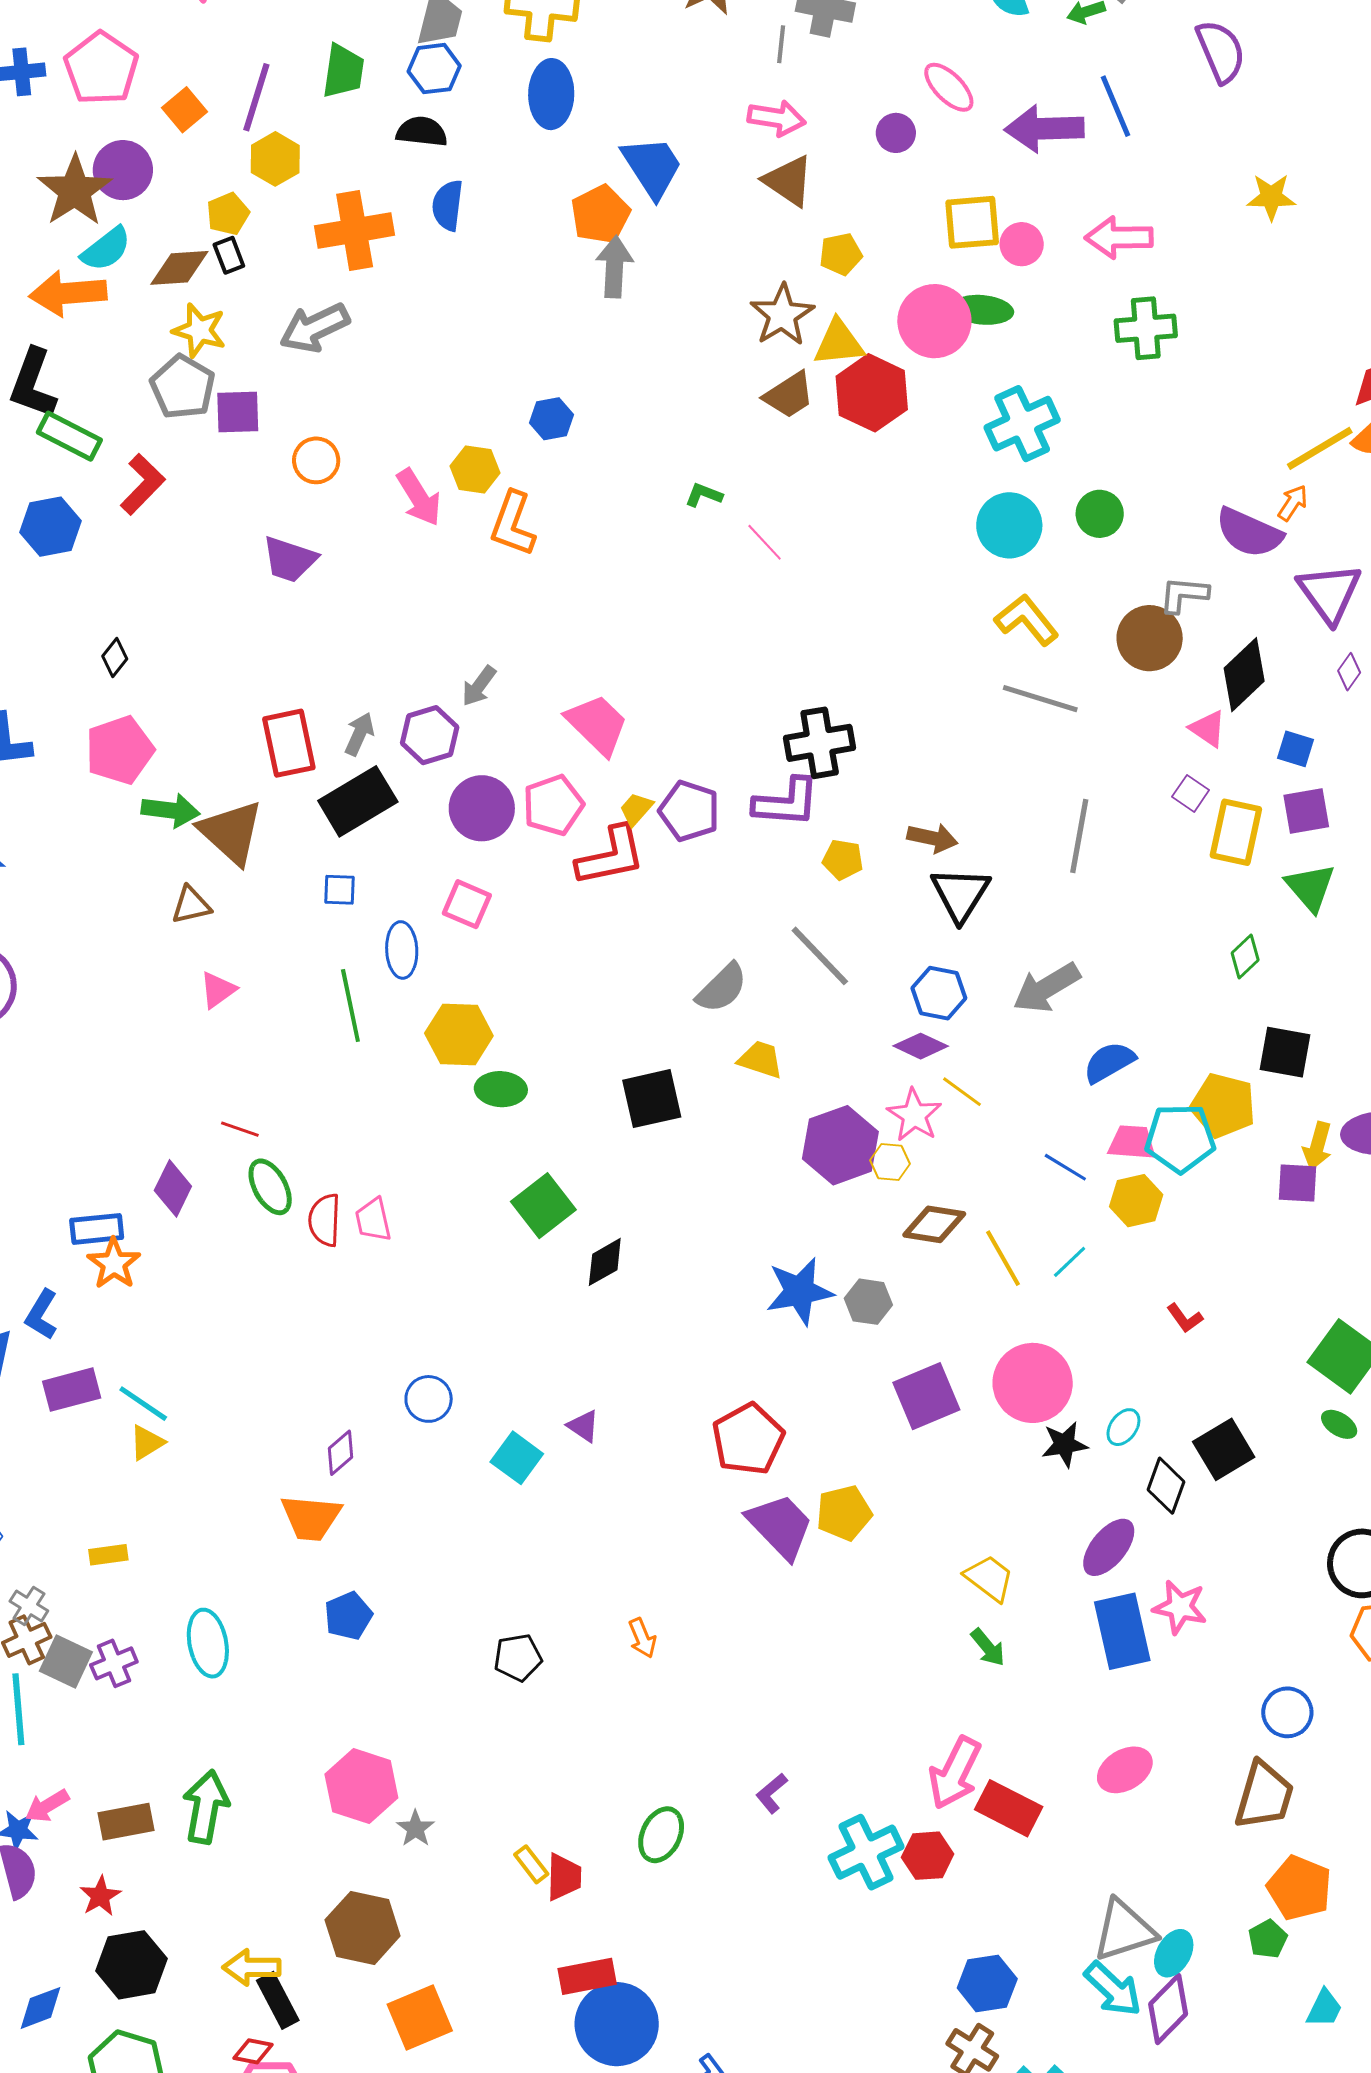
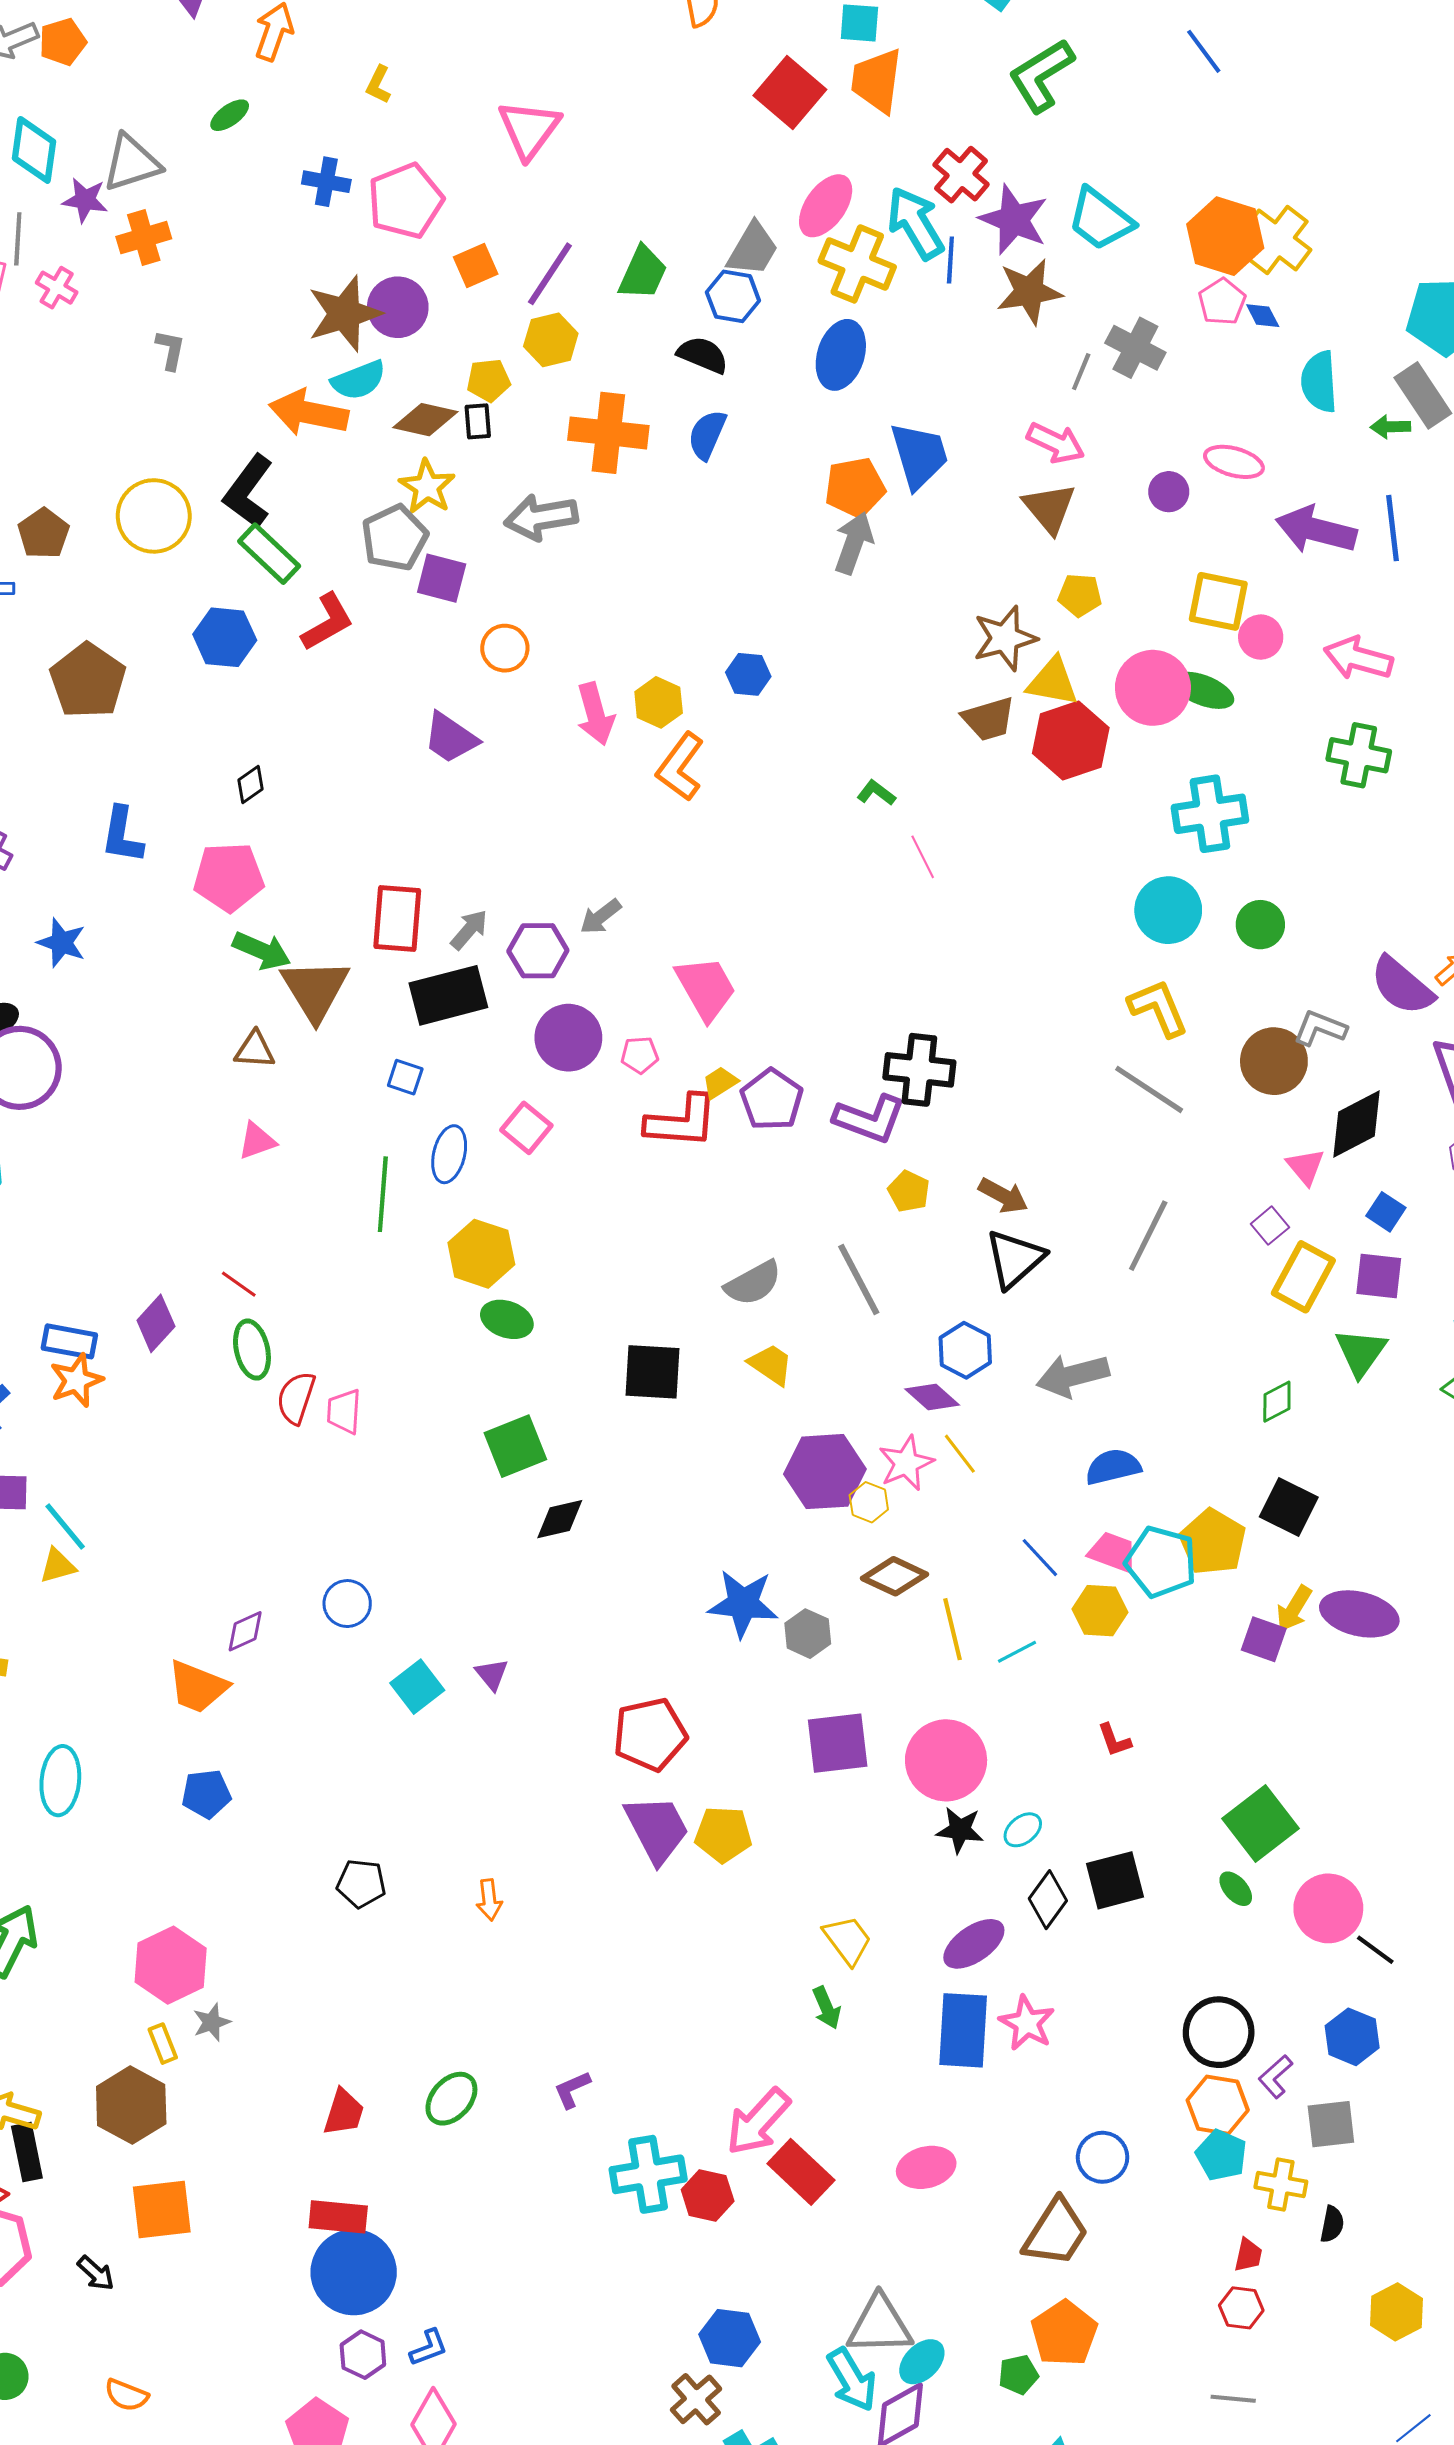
pink ellipse: (949, 87) -> (1234, 462), turned -46
pink pentagon: (553, 805) -> (640, 1055), size x0.6
yellow rectangle: (531, 1864) -> (163, 2044), moved

